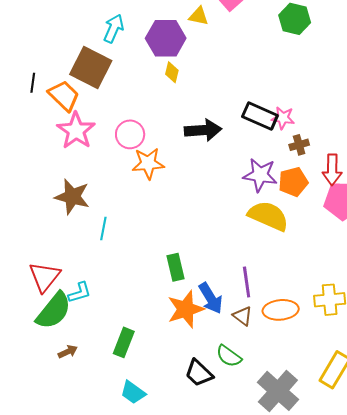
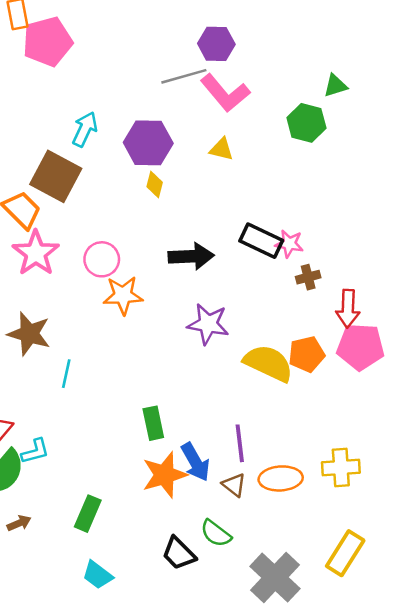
yellow triangle: (199, 16) -> (221, 149), moved
purple star: (260, 175) -> (208, 324), moved
orange pentagon: (293, 182) -> (307, 354), moved

